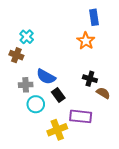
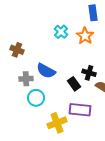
cyan cross: (27, 37) -> (61, 32), moved
black rectangle: (58, 95) -> (74, 84), moved

